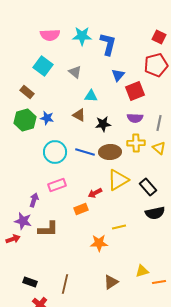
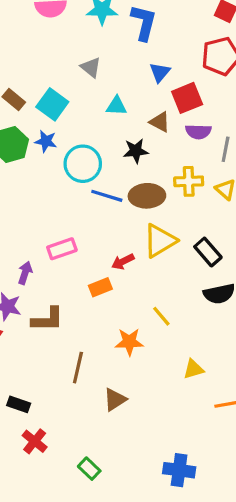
cyan square: (43, 66) -> (52, 104), moved
brown triangle: (79, 115) -> (160, 122), moved
purple semicircle: (135, 118) -> (198, 132), moved
cyan circle: (55, 152) -> (83, 164), moved
yellow line: (119, 227) -> (161, 316), turned 64
yellow triangle: (142, 271) -> (193, 369), moved
brown triangle: (111, 282) -> (115, 400), moved
brown line: (65, 284) -> (78, 368), moved

